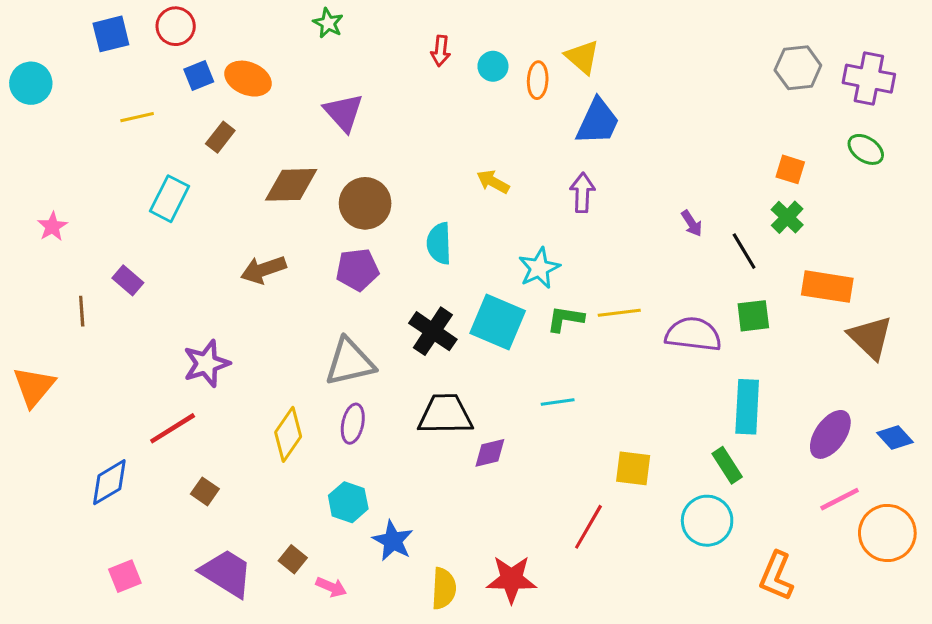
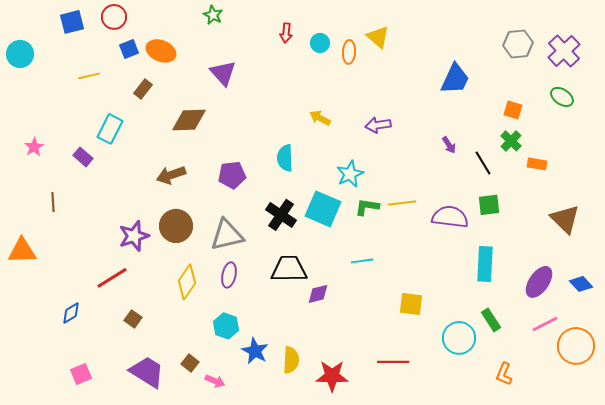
purple cross: (869, 79) -> (564, 51), turned 36
blue trapezoid: (598, 122) -> (455, 79), moved
purple arrow: (582, 193) -> (378, 125), turned -100
brown circle: (365, 203) -> (176, 226), moved
purple rectangle: (128, 280) -> (83, 157), moved
orange rectangle: (827, 287) -> (537, 164), moved, size x0.6
orange triangle: (34, 387) -> (22, 251), turned 48
green rectangle: (727, 465) -> (491, 320), moved
blue diamond: (109, 482) -> (71, 313), size x0.7
red line: (588, 527) -> (393, 362), moved, turned 60
orange L-shape: (776, 576) -> (504, 374), size x0.7
yellow semicircle: (444, 588) -> (291, 360), moved

